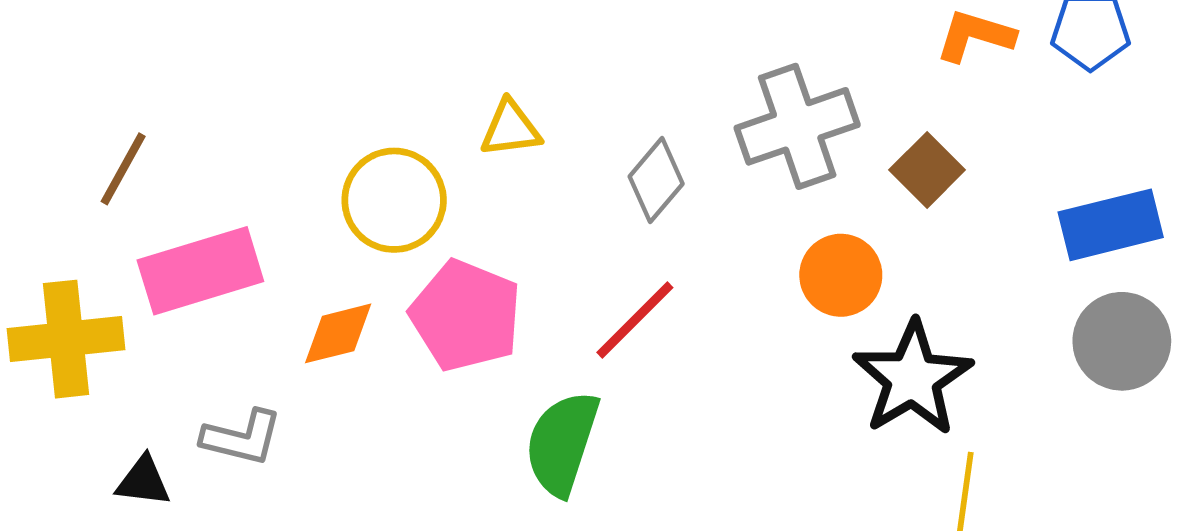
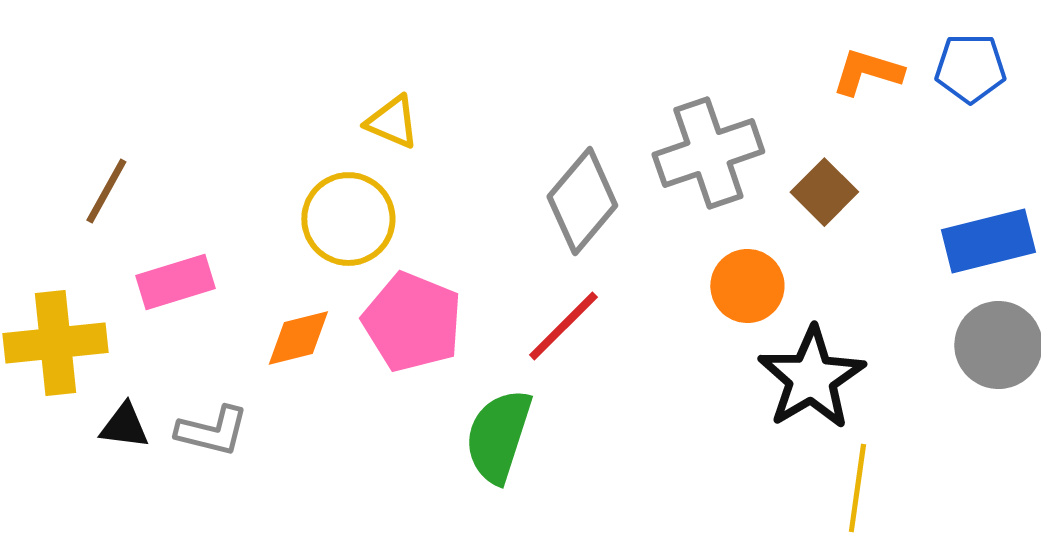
yellow triangle: (511, 129) -> (392, 122), moved, turned 30
gray diamond: (656, 180) -> (582, 201), size x1.4
pink rectangle: (200, 271) -> (175, 282), size x0.7
black triangle: (143, 481) -> (124, 426), moved

